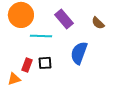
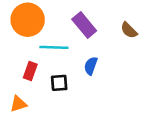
blue semicircle: (79, 53) -> (91, 66), moved, size x0.6
red rectangle: (27, 65) -> (30, 71), moved

